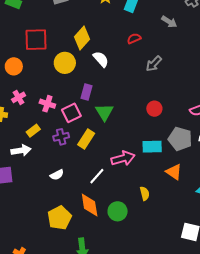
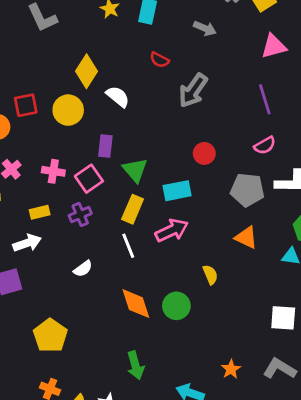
red semicircle: (134, 38) -> (159, 60), turned -120
red square: (36, 40) -> (26, 105), moved, size x0.7
gray arrow: (154, 64) -> (193, 91), size x1.4
yellow rectangle: (33, 131) -> (40, 212), turned 32
yellow rectangle: (86, 139) -> (133, 209), moved
cyan rectangle: (152, 147) -> (177, 191), moved
white line: (97, 176) -> (128, 246), moved, turned -54
yellow pentagon: (59, 218) -> (50, 336), moved

